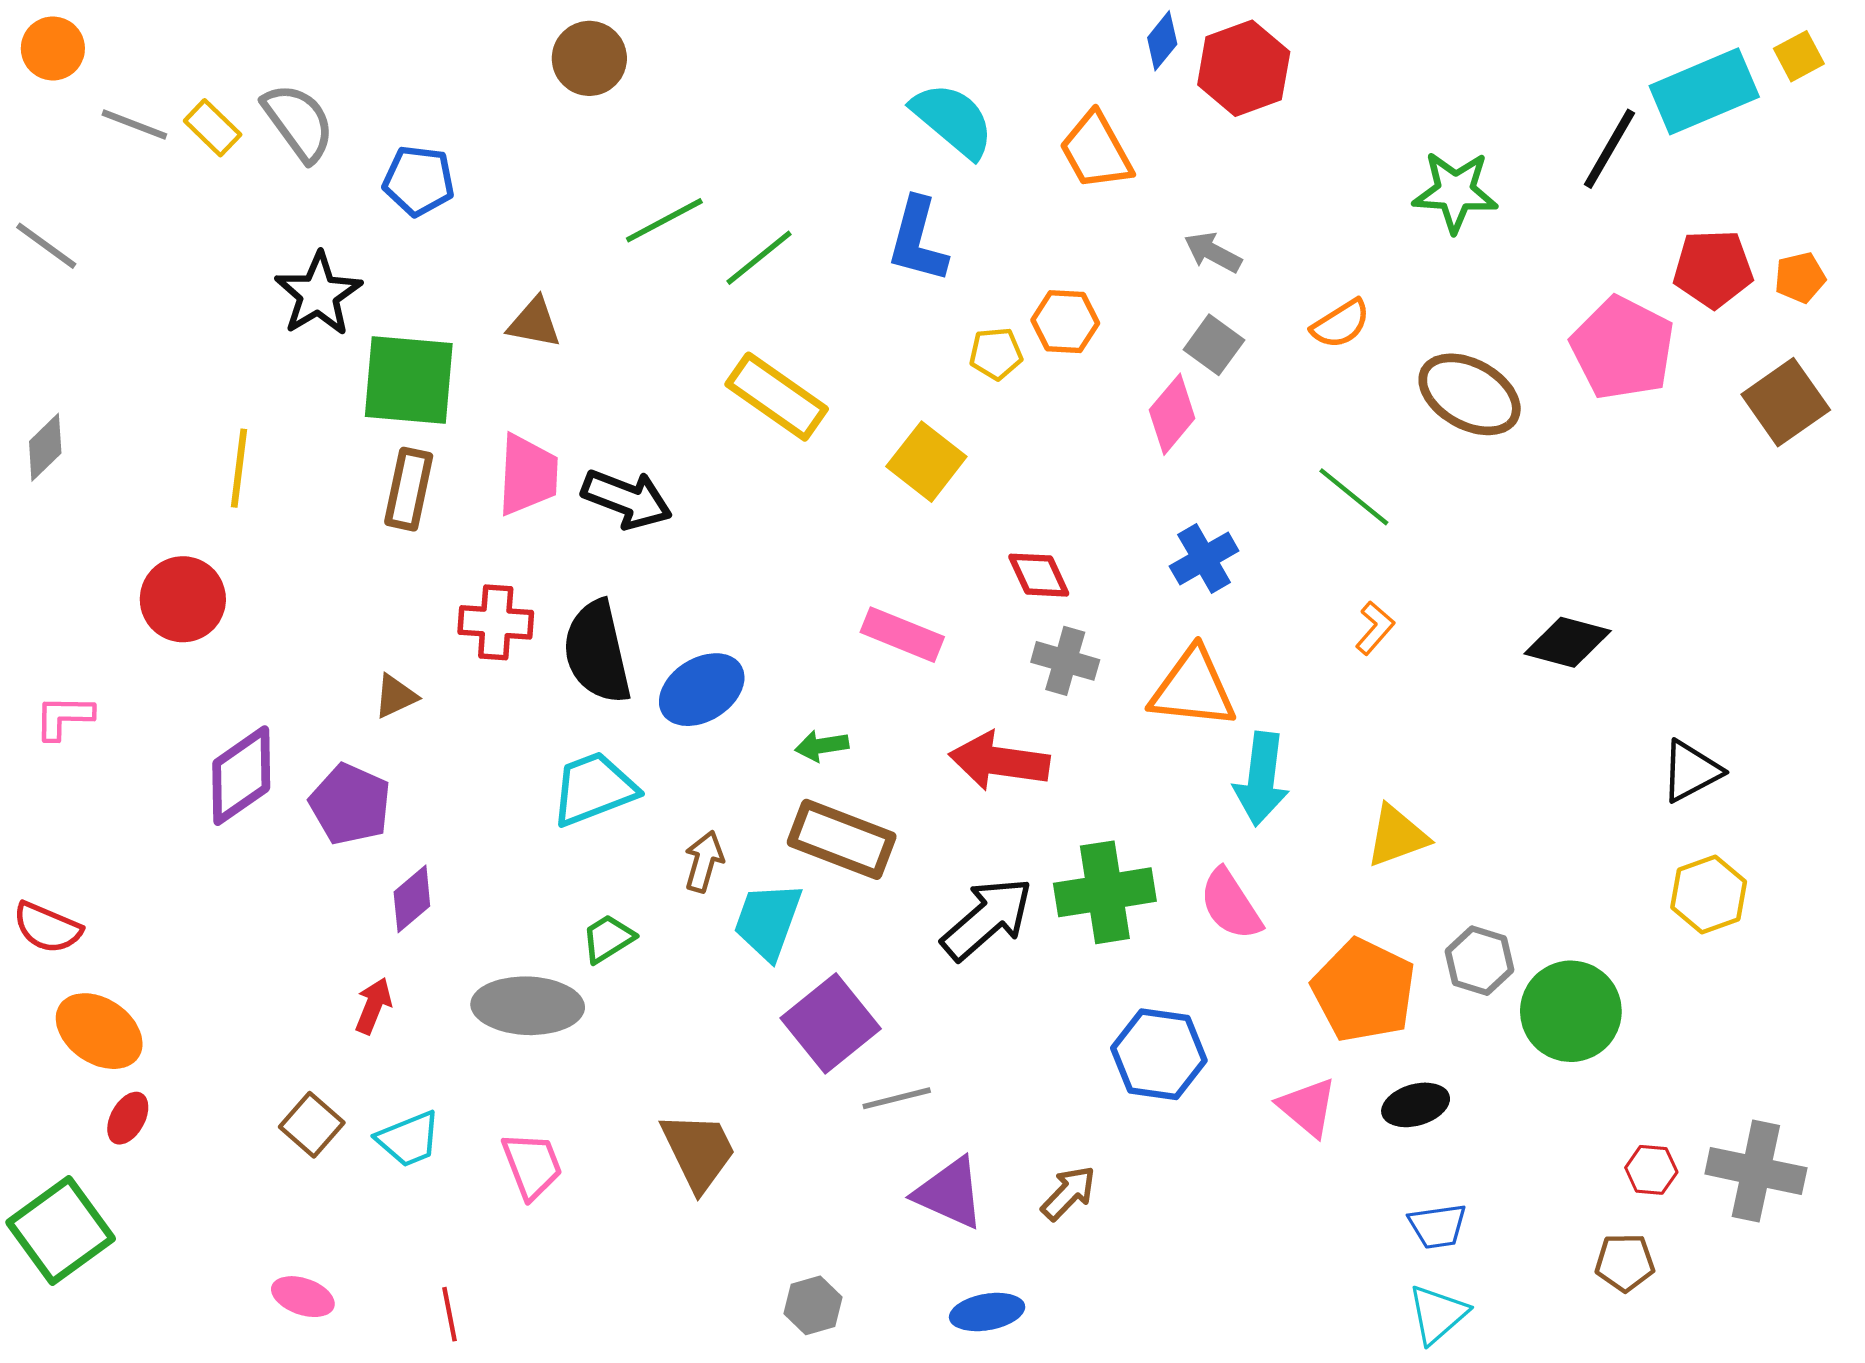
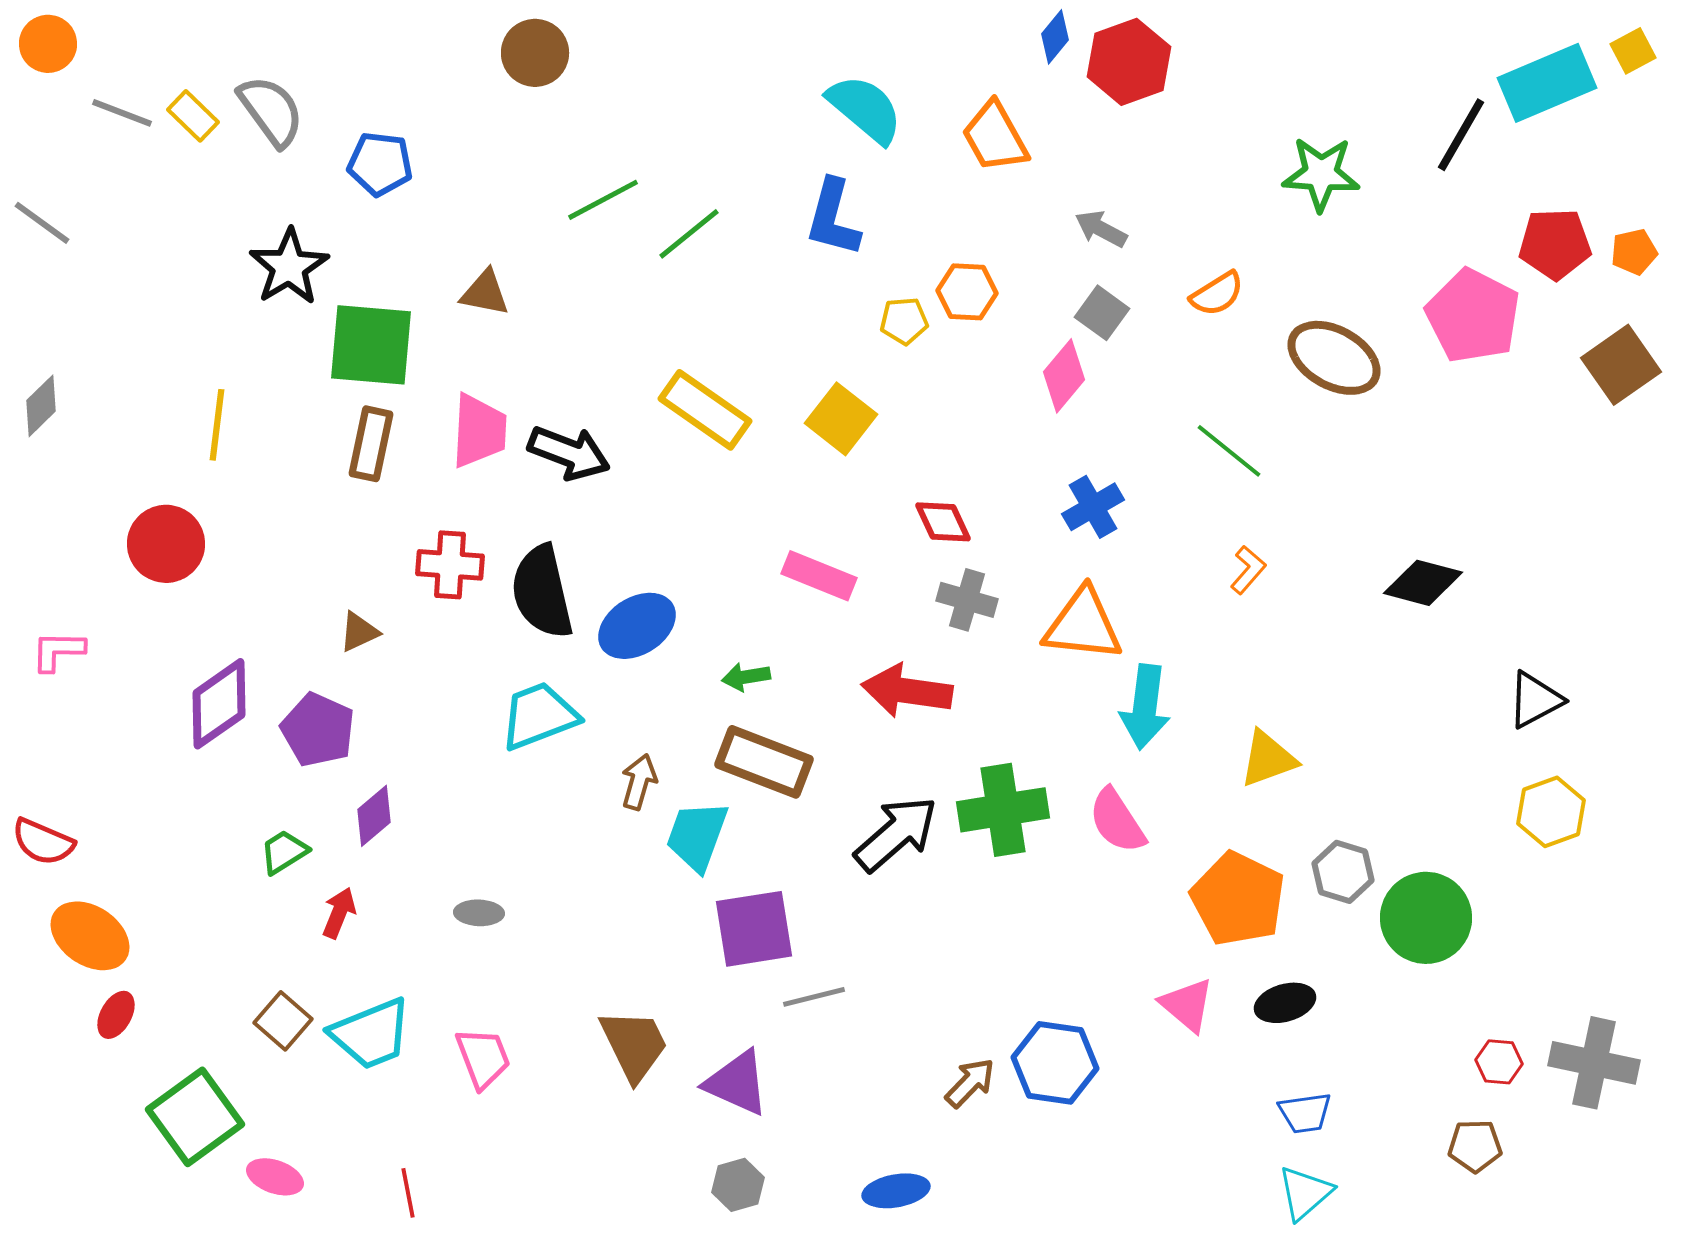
yellow rectangle: (777, 397) -> (705, 410), moved
green trapezoid: (608, 939) -> (284, 852), moved
gray ellipse: (528, 1006) -> (479, 913), size x0.5
purple square: (831, 1023) -> (754, 929), turned 30
blue hexagon: (1159, 1054) -> (1055, 1063), moved
cyan trapezoid: (409, 1139) -> (371, 1034), size x1.4
purple triangle: (950, 1193) -> (737, 1083), moved
green square: (61, 1230) -> (195, 1117), moved

